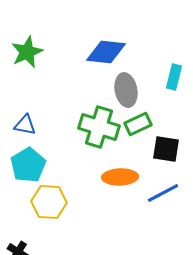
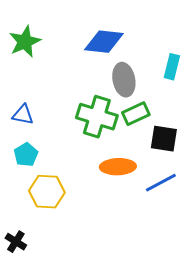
cyan pentagon: (28, 165) -> (26, 155), size x0.7

